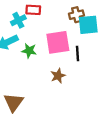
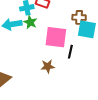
green star: (29, 51) -> (30, 22), moved

